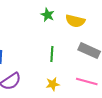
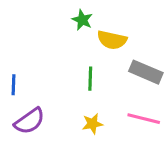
yellow semicircle: (75, 21) -> (112, 40), moved

